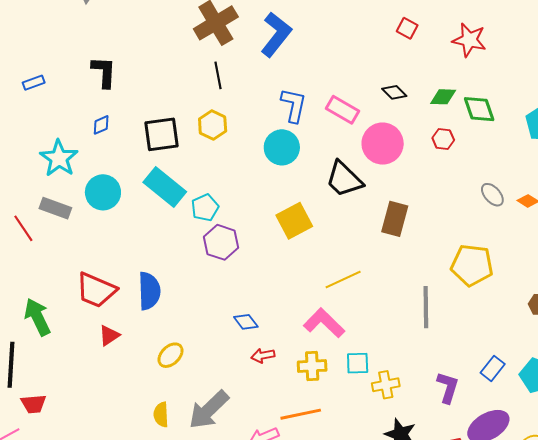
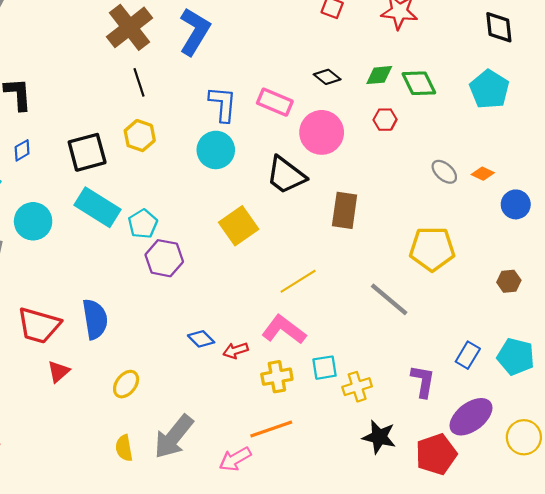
gray line: (426, 307) -> (389, 299), turned -42
red arrow: (263, 356) -> (236, 350), moved

